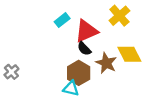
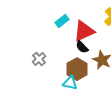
gray cross: (11, 72) -> (39, 59), moved

